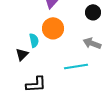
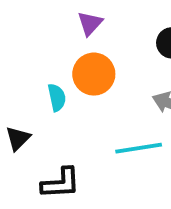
black triangle: (22, 54) -> (18, 138), moved

